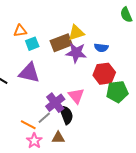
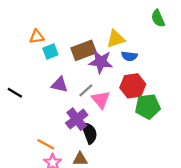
yellow triangle: (76, 33) -> (116, 39), moved
purple triangle: (29, 73) -> (60, 85), moved, size x0.7
pink triangle: (76, 96) -> (101, 100), moved
gray line: (44, 118) -> (86, 90), moved

